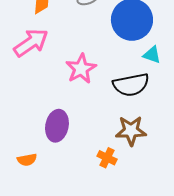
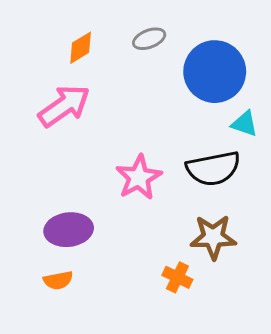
pink star: (81, 69) -> (139, 177), moved
purple ellipse: (57, 126) -> (69, 230), moved, turned 72

